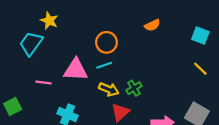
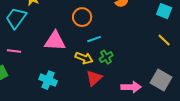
cyan line: (104, 65) -> (94, 39), moved
pink line: (44, 82) -> (14, 51), moved

